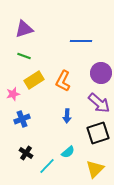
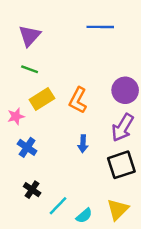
purple triangle: (24, 29) -> (30, 36), turned -30
blue line: (81, 41) -> (100, 27), moved
purple arrow: (99, 103) -> (123, 128), turned 80
blue cross: (22, 119) -> (27, 147), turned -35
cyan semicircle: (68, 152) -> (84, 216), moved

